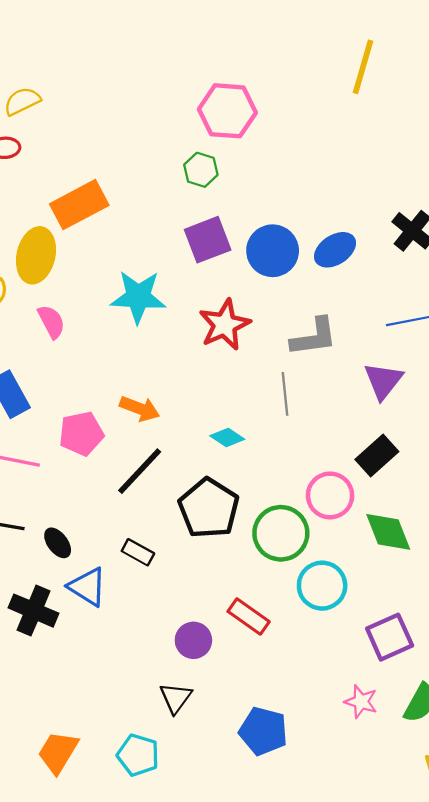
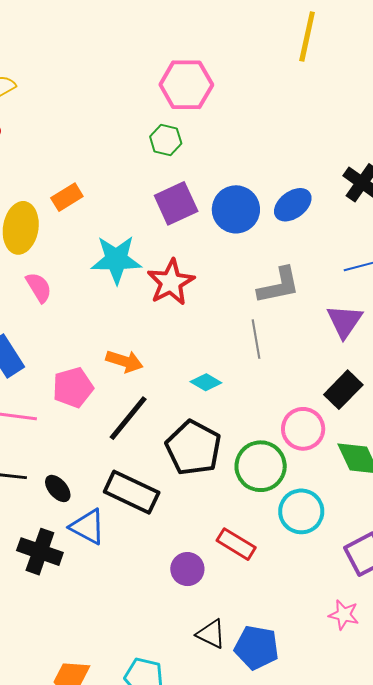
orange rectangle: (79, 205) -> (67, 197), moved, size x0.6
red star: (225, 325) -> (171, 282), moved
black rectangle: (138, 552) -> (132, 492), size x1.8
black triangle: (176, 698) -> (211, 634), moved, turned -36

